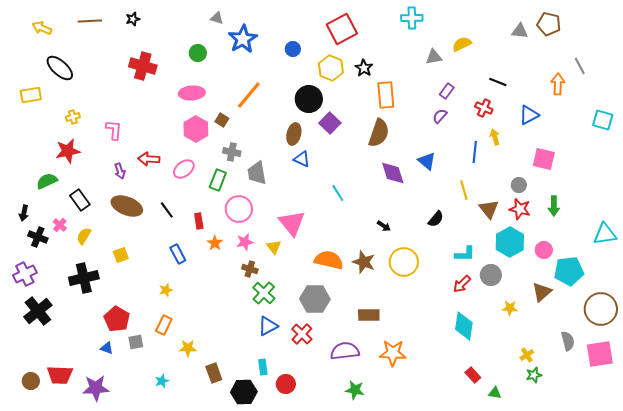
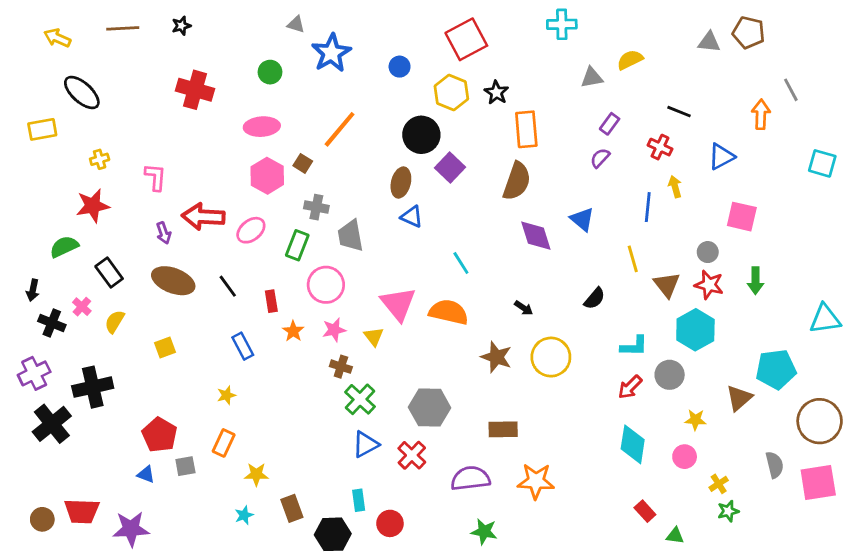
red arrow: (149, 159) -> (203, 217), size x1.4
pink circle: (544, 250) -> (685, 457), moved
orange semicircle: (329, 260) -> (449, 312), moved
black cross: (84, 278) -> (93, 387), moved
cyan star: (162, 381) -> (244, 515), moved

